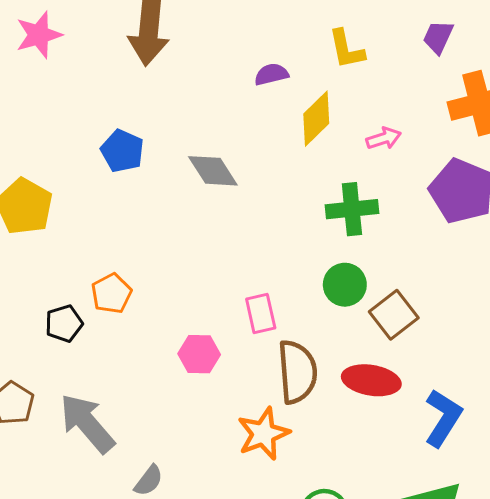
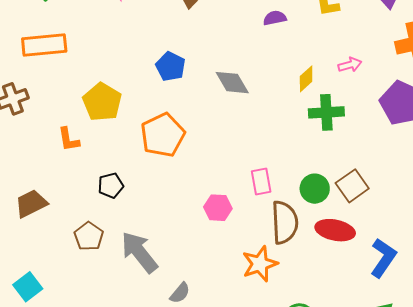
yellow diamond: (316, 119) -> (306, 79), moved, size x0.7
green circle: (345, 285) -> (315, 189), moved
orange pentagon: (112, 293) -> (163, 135), moved, size x1.6
black pentagon: (64, 324) -> (111, 185), moved

